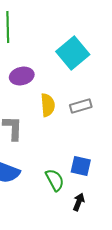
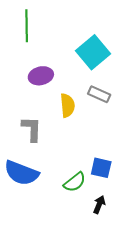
gray rectangle: (81, 106) -> (99, 94), moved, turned 40
green semicircle: (55, 180) -> (75, 182), turned 80

